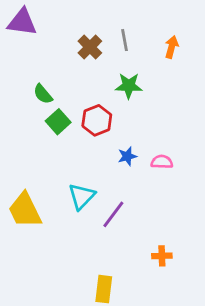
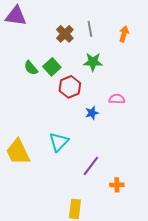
green square: (58, 122) -> (52, 67), moved
pink semicircle: (162, 162) -> (117, 99), moved
purple line: (113, 214) -> (91, 166), moved

